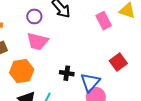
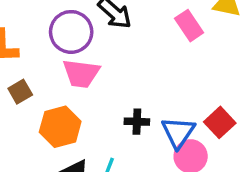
purple circle: (34, 16) -> (71, 32), size x1.6
red square: (118, 62) -> (220, 122), moved

